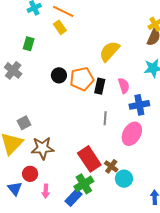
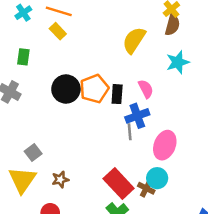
yellow semicircle: (109, 51) -> (134, 40), moved
black circle: (59, 75) -> (66, 89), size x1.5
blue cross: (139, 105) -> (137, 116), moved
brown star: (43, 148) -> (60, 179), size x0.6
cyan circle: (124, 179) -> (157, 178), moved

